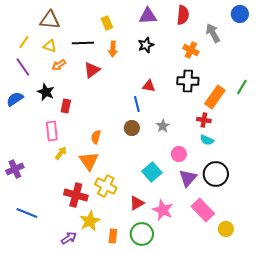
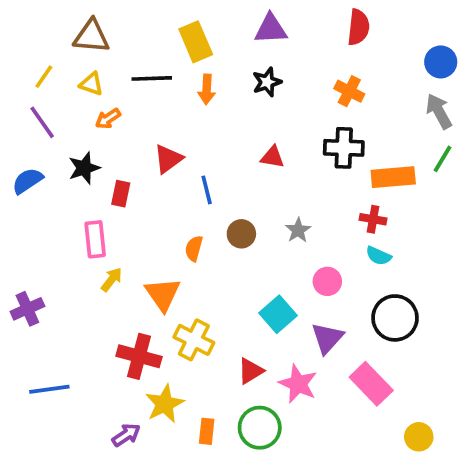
blue circle: (240, 14) -> (441, 62), moved
red semicircle: (183, 15) -> (358, 27), moved
yellow rectangle: (107, 23) -> (196, 42), size x1.5
gray arrow: (213, 33) -> (439, 111), moved
red triangle: (92, 70) -> (168, 159), moved
black star: (46, 92) -> (84, 168), turned 30
orange rectangle: (215, 97) -> (393, 177), turned 50
blue line: (137, 104) -> (207, 190), moved
orange semicircle: (96, 137) -> (194, 248), moved
purple triangle: (188, 178) -> (327, 338), moved
blue line: (27, 213) -> (49, 389), turned -30
yellow circle: (226, 229) -> (419, 437), moved

